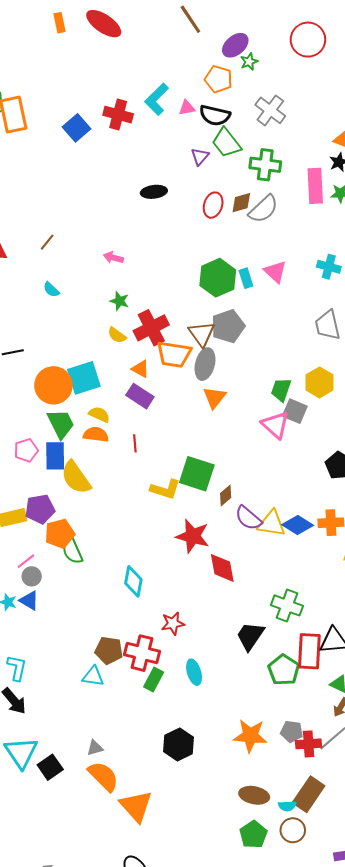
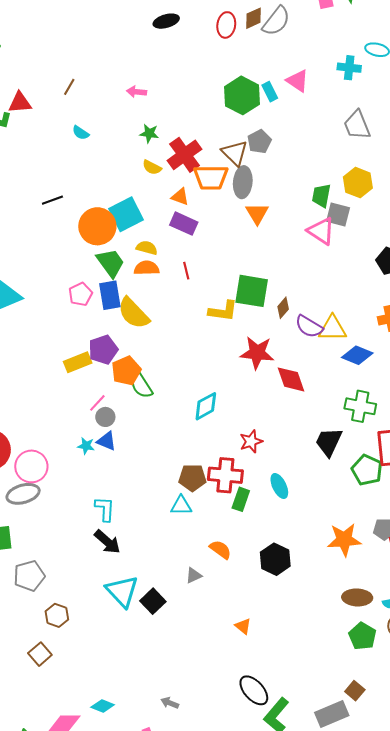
gray pentagon: (228, 326) -> (259, 142), size x0.7
blue diamond: (298, 525) -> (357, 355), moved
cyan diamond: (133, 581) -> (206, 406), turned 60
orange semicircle: (103, 776) -> (220, 550), moved, size x0.7
orange triangle: (136, 806) -> (243, 626), size x0.5

